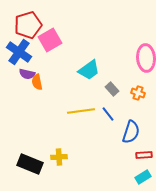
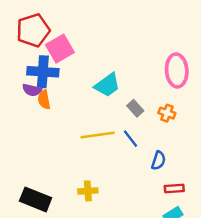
blue cross: (19, 52) -> (43, 72), moved, turned -30
blue semicircle: (131, 132) -> (158, 161), size x0.7
yellow cross: (59, 157) -> (88, 191), moved

